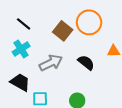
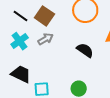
brown square: (63, 31) -> (44, 16), moved
gray arrow: (51, 63) -> (45, 39), moved, size x0.7

